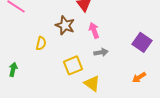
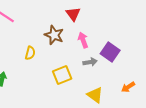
purple square: (142, 42) -> (110, 52), moved
yellow triangle: (92, 83) -> (95, 95), moved

